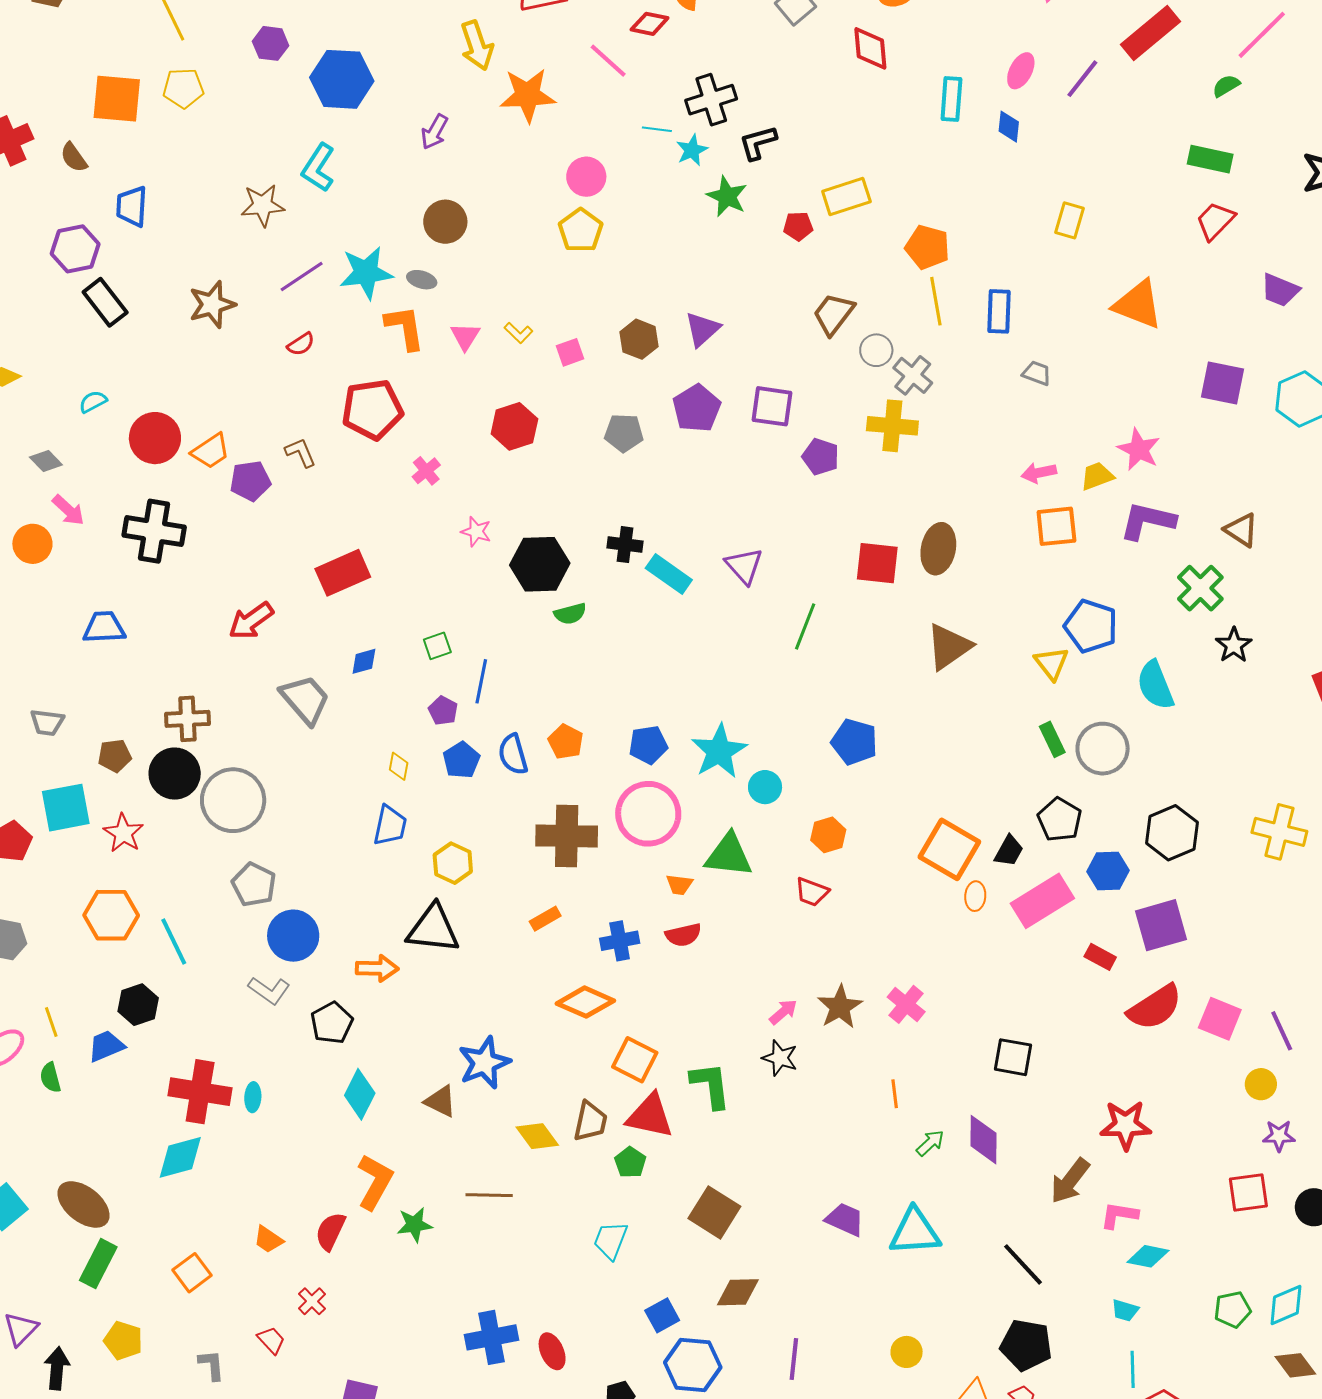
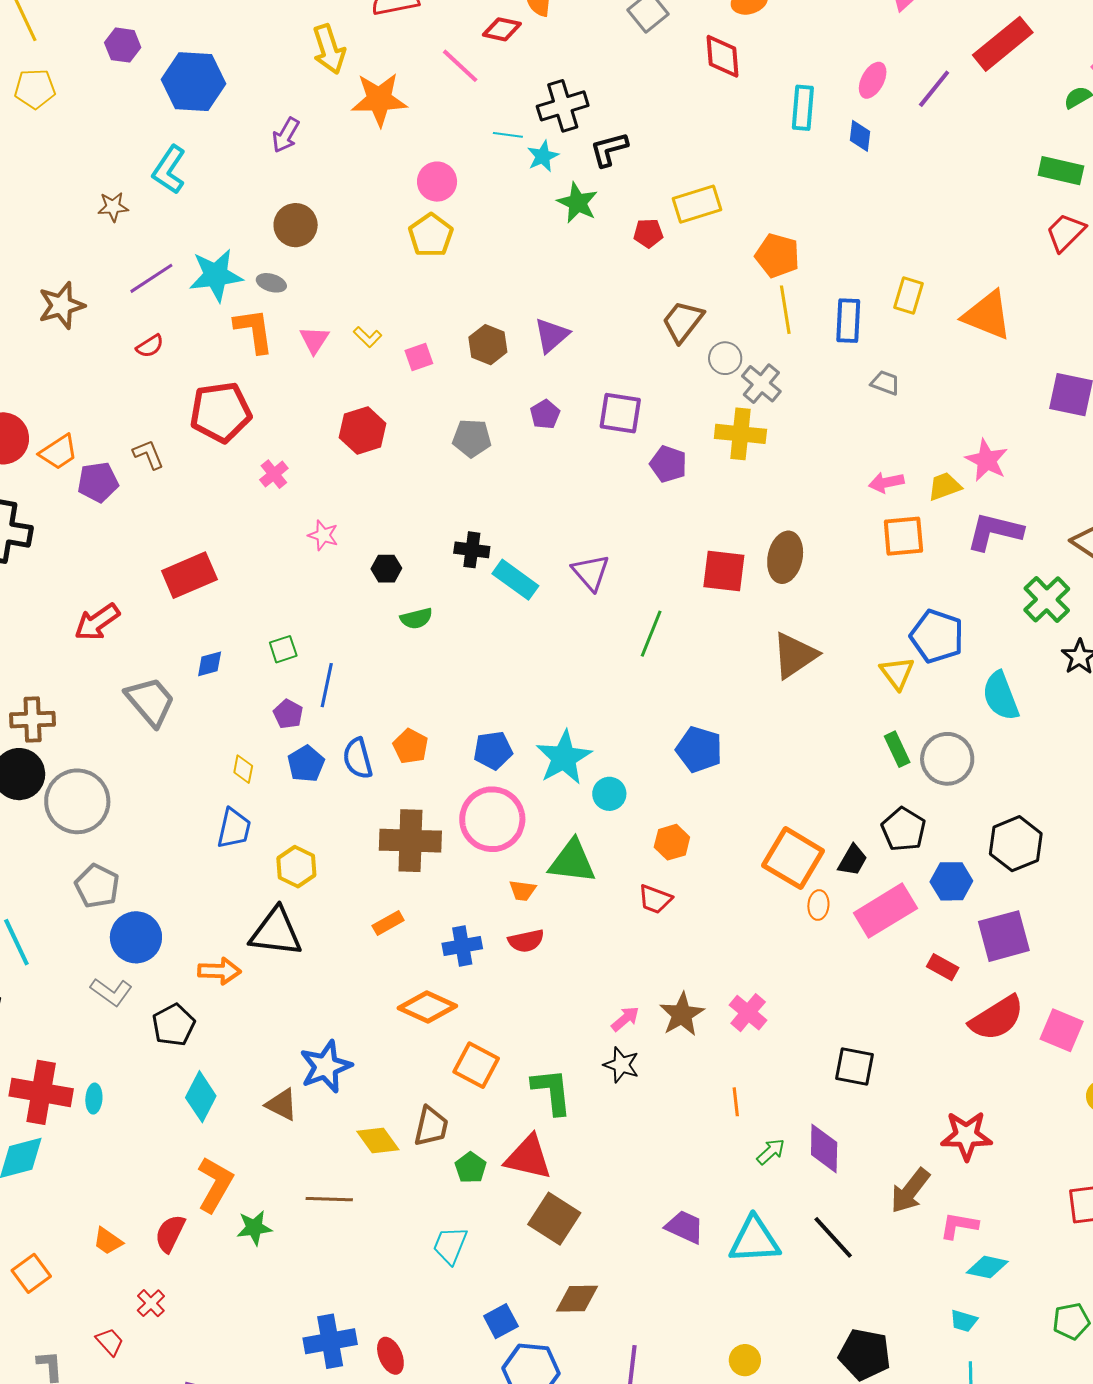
brown star: (263, 205) -> (113, 207), size x0.7
yellow rectangle: (1070, 220) -> (908, 295), moved
purple pentagon: (697, 408) -> (545, 414), size x0.6
black hexagon: (540, 564) -> (386, 569), size x0.5
red triangle: (650, 1116) -> (528, 1157), moved
black line: (1023, 1264) -> (833, 1237), moved

